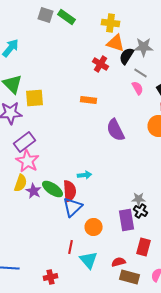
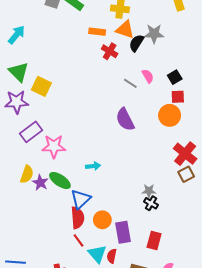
gray line: (141, 73) -> (130, 83), moved
yellow square: (35, 98) -> (41, 86), turned 30
orange rectangle: (89, 100) -> (97, 32), moved
pink star: (28, 161) -> (54, 146), moved, turned -30
red semicircle: (70, 191) -> (78, 218), moved
purple rectangle: (127, 220) -> (123, 232), moved
red line: (71, 247) -> (79, 240), turned -48
red semicircle: (119, 262) -> (112, 256), moved, turned -64

